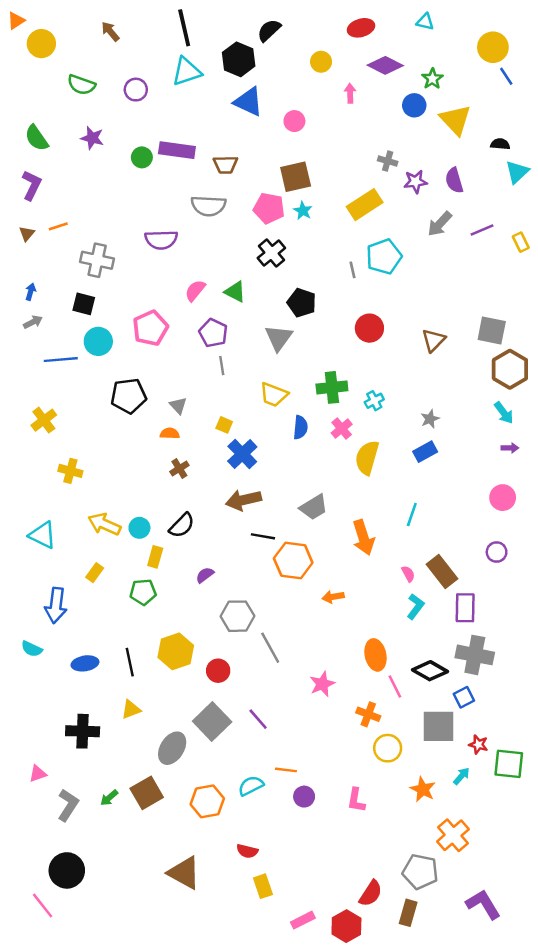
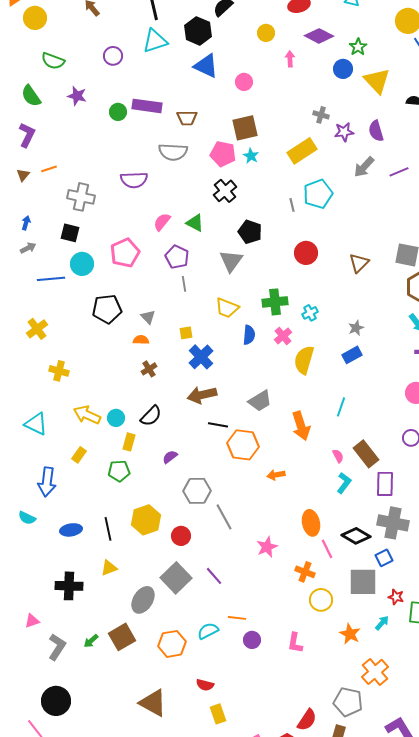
green semicircle: (81, 85) -> (53, 61), moved
yellow square: (224, 425) -> (186, 333), turned -32

